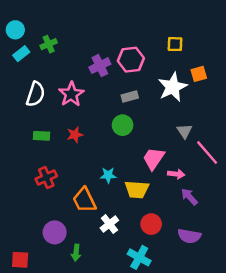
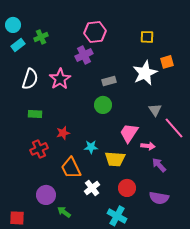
pink hexagon: (131, 60) -> (95, 32), moved
red star: (75, 135) -> (63, 133), moved
green arrow: (76, 253) -> (64, 212), turned 120

